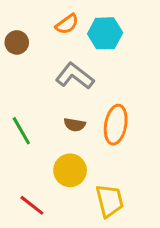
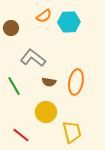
gray L-shape: (75, 76) -> (33, 58), moved

